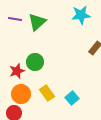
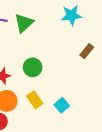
green circle: (35, 62) -> (33, 67), moved

